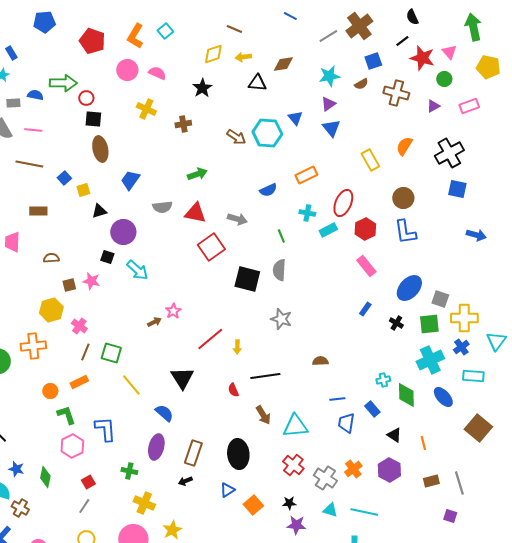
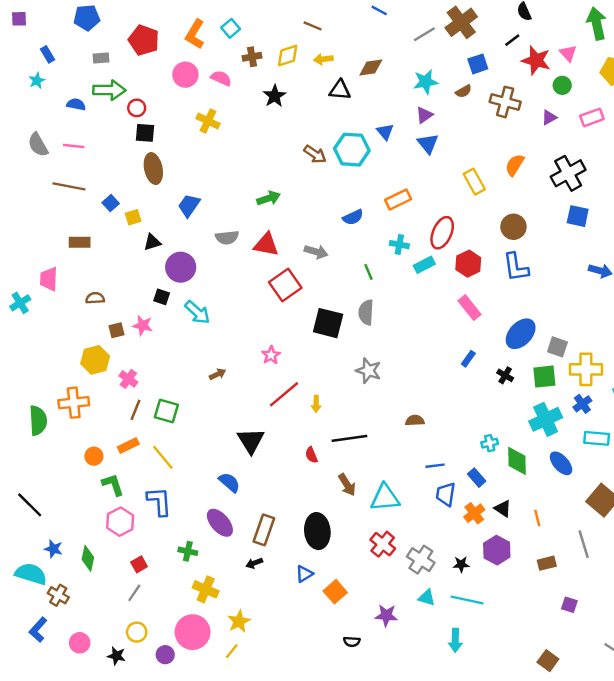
gray rectangle: (13, 103) -> (101, 58), moved
brown cross: (183, 124) -> (252, 57), moved
pink star: (173, 311) -> (271, 355), moved
yellow line: (131, 385) -> (163, 457), moved
purple ellipse: (156, 447) -> (220, 523), turned -55
orange cross: (353, 469) -> (474, 513), moved
gray line: (459, 483) -> (584, 544), moved
black star: (289, 503) -> (461, 564), moved

